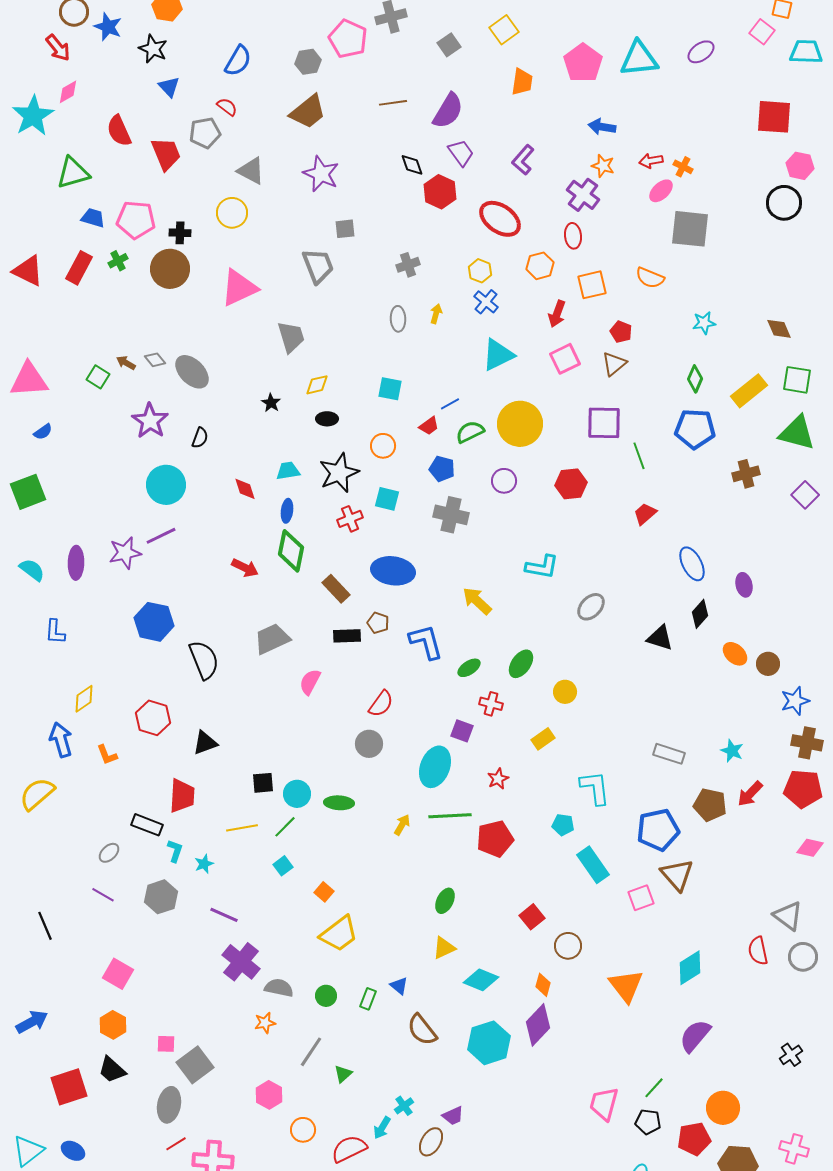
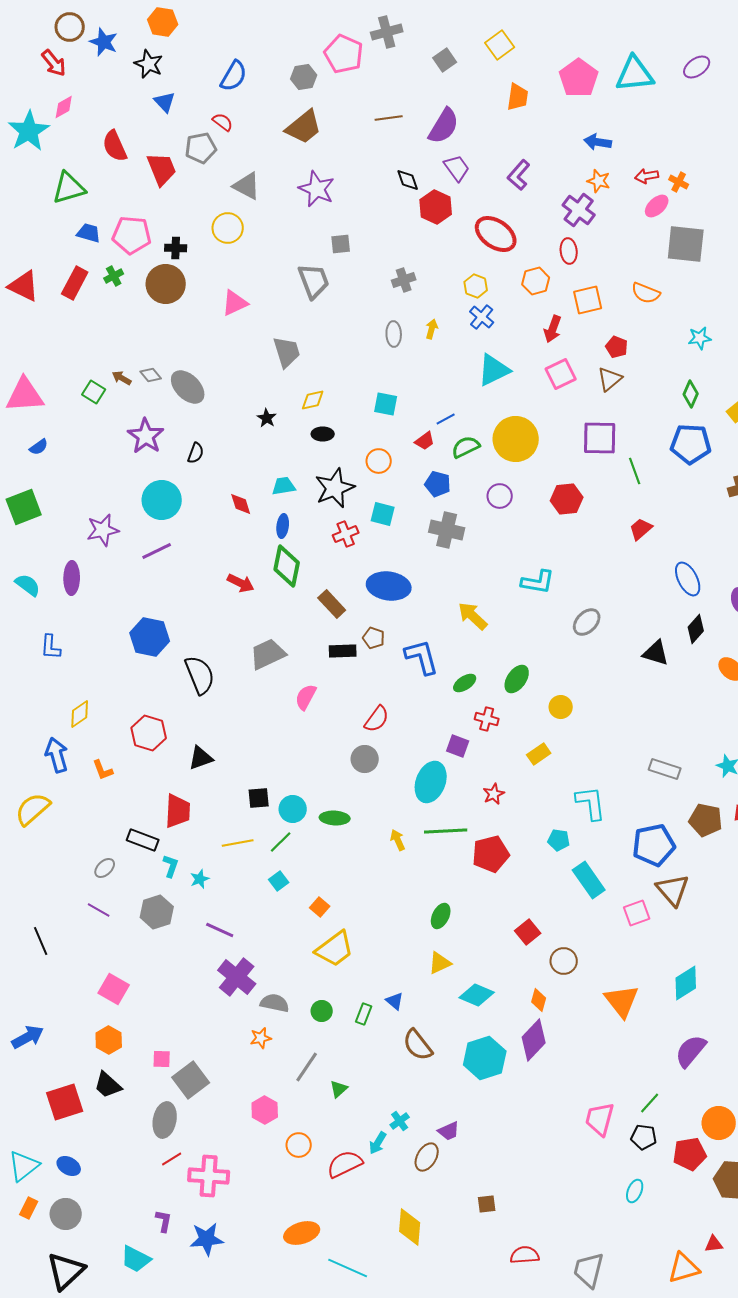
pink triangle: (239, 288) -> (235, 303), size x0.7
purple star: (125, 553) -> (103, 530), moved
yellow arrow: (402, 825) -> (398, 840), turned -55

